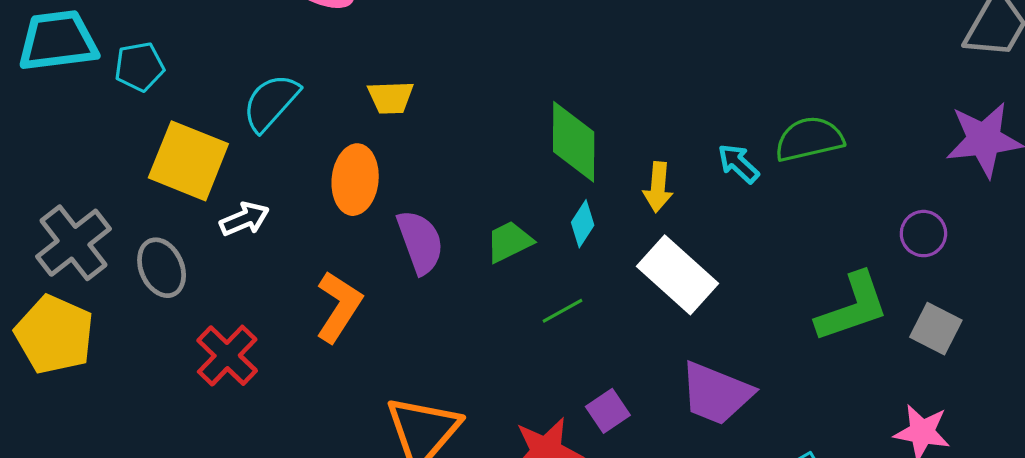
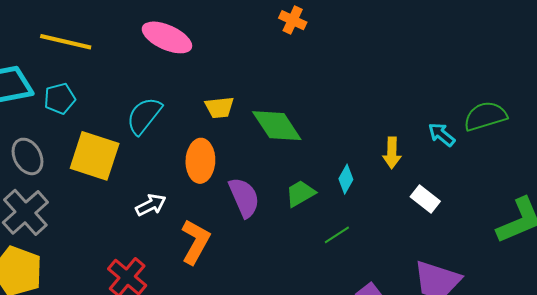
green diamond: (574, 142) -> (277, 126), moved, turned -30
white arrow: (244, 219) -> (151, 205), moved
gray ellipse: (162, 268) -> (27, 156), moved
white rectangle: (678, 275) -> (425, 199), moved, size x0.6

